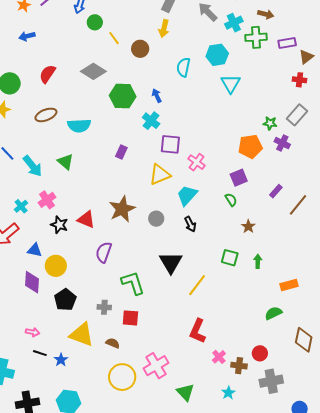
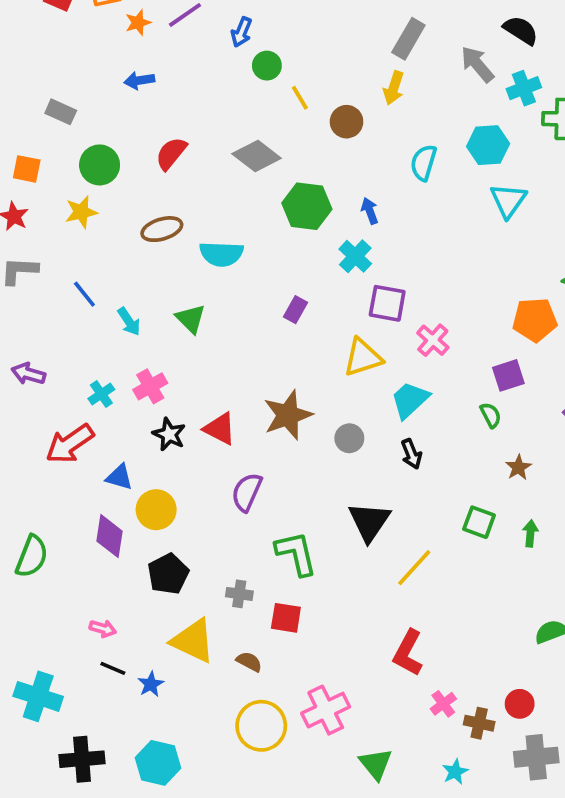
cyan arrow: (33, 166) -> (129, 322), size x0.7

